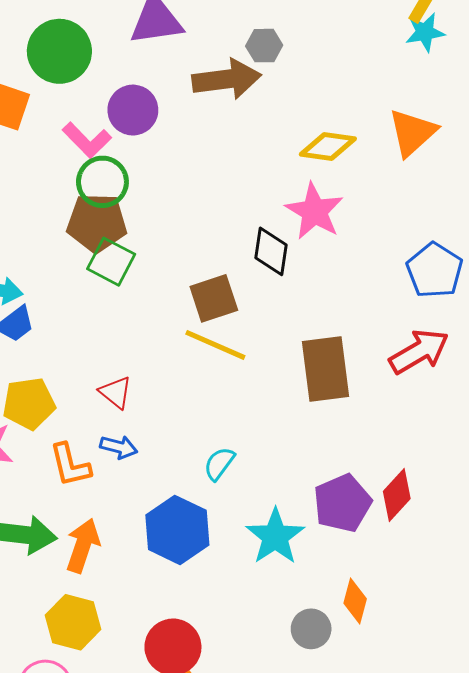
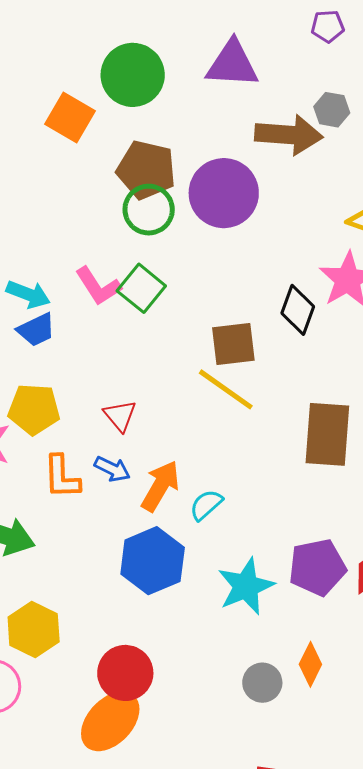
purple circle: (133, 110) -> (224, 193), moved, size x1.4
pink L-shape: (87, 140) -> (98, 286), moved
brown pentagon: (97, 223) -> (146, 170), moved
orange arrow: (83, 546) -> (160, 486), moved

